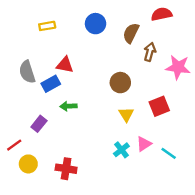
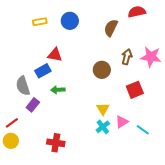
blue circle: (96, 24) -> (70, 21), moved
brown arrow: (150, 52) -> (127, 57), moved
gray semicircle: (27, 72) -> (23, 86), moved
yellow triangle: (126, 114) -> (103, 109), moved
yellow circle: (28, 164) -> (11, 141), moved

